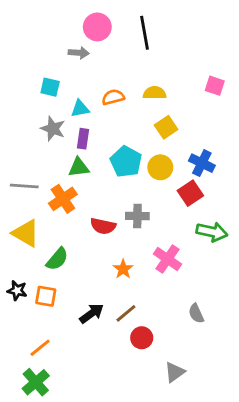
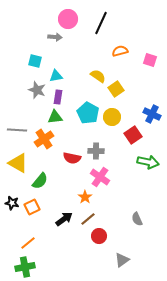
black line: (145, 33) -> (101, 23), turned 35
yellow semicircle: (155, 93) -> (98, 76), moved, turned 35
orange semicircle: (113, 97) -> (120, 51), moved
blue cross: (202, 163) -> (152, 114), moved
pink cross: (167, 259) -> (100, 177), moved
orange star: (123, 269) -> (85, 197), moved
orange square: (46, 296) -> (32, 207), turned -35
green cross: (36, 382) -> (25, 267), turned 30

